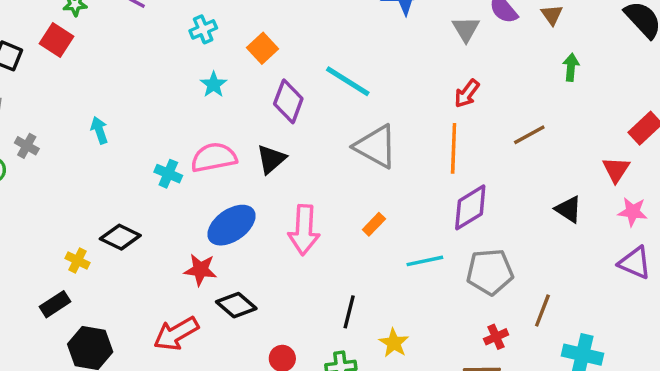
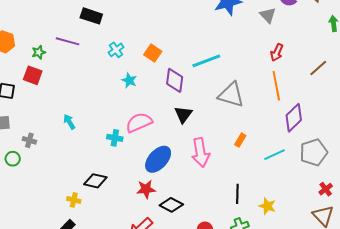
cyan line: (348, 81) -> (206, 61), turned -40
black triangle: (271, 159) -> (183, 114), moved

